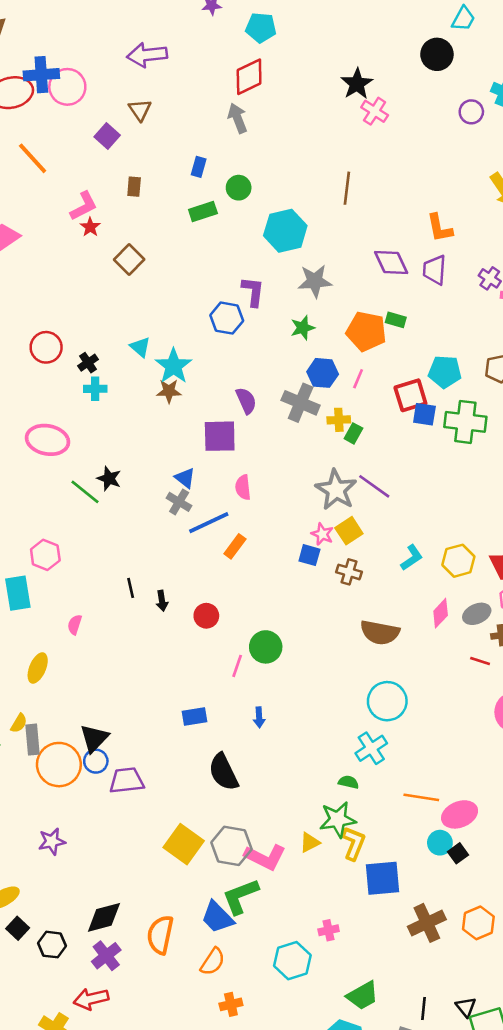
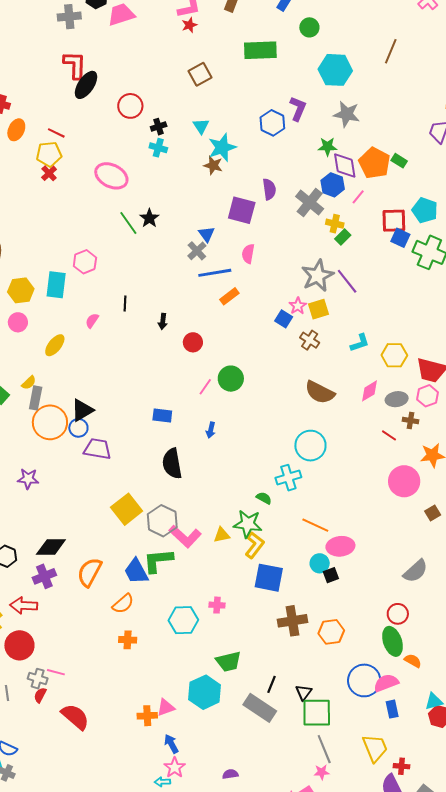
green rectangle: (203, 211) -> (260, 50), moved, size x1.5
brown square: (129, 259) -> (200, 74), moved
purple diamond: (391, 262) -> (345, 165), moved
black line: (131, 588) -> (125, 303), moved

